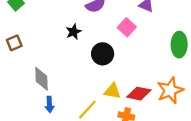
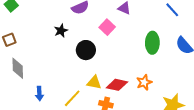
gray diamond: (41, 79) -> (18, 68), moved
orange star: (170, 90) -> (144, 82), size x0.7

